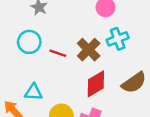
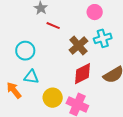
cyan circle: (29, 42) -> (25, 51), moved
red line: (58, 53) -> (53, 26), moved

